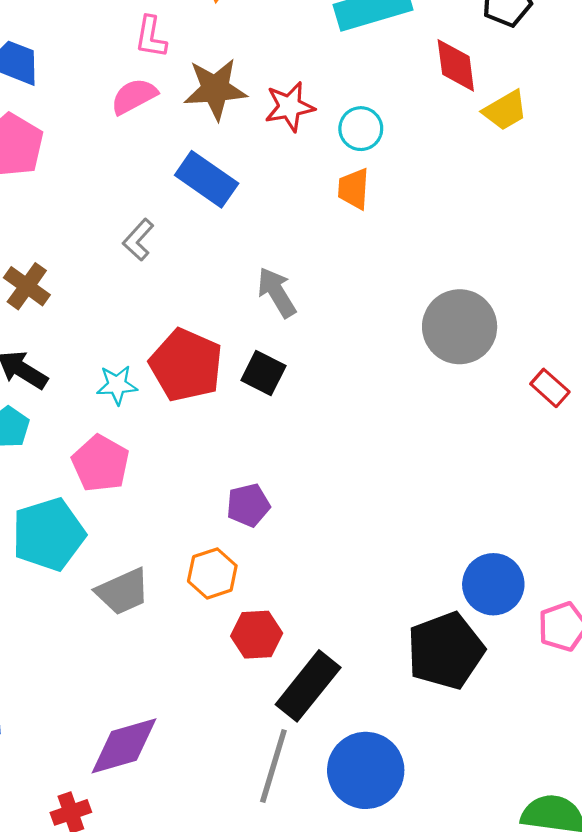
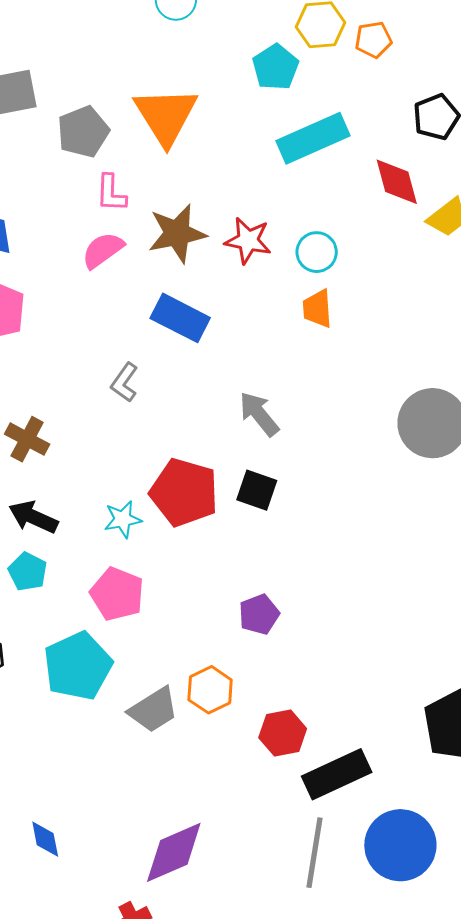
red star: (290, 107) -> (248, 241), turned 30
orange hexagon: (212, 573) -> (210, 690), moved
black rectangle: (308, 686) -> (337, 774), turned 34

